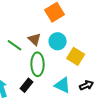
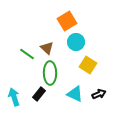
cyan circle: (58, 41) -> (76, 42), moved

